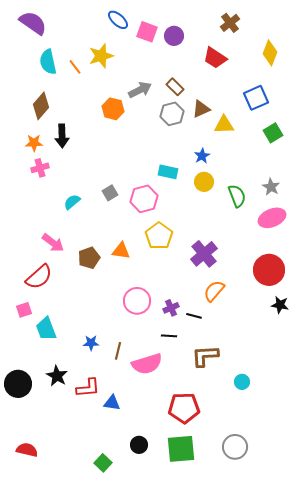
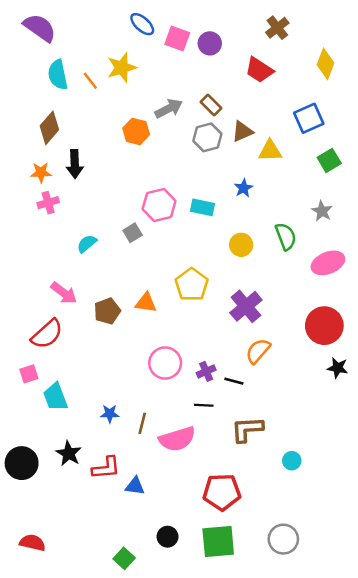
yellow circle: (204, 182) -> (241, 245), moved
gray star: (271, 187) -> (322, 211), moved
pink hexagon: (144, 199) -> (159, 205), moved

